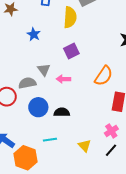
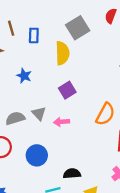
gray semicircle: (27, 83) -> (15, 118), moved
black semicircle: (62, 112) -> (72, 174), moved

